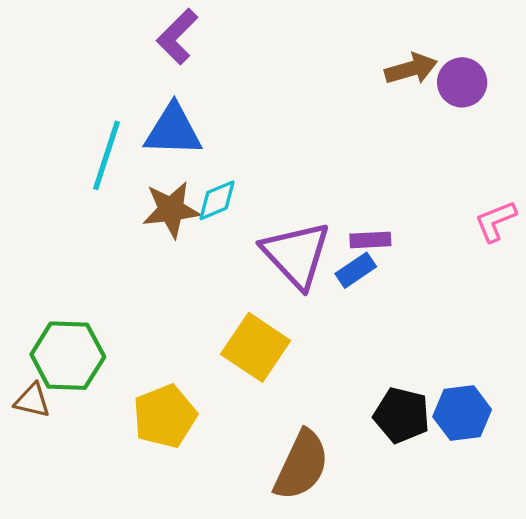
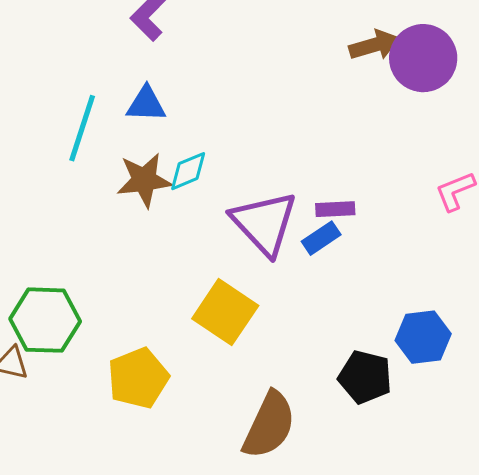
purple circle: (462, 82) -> (423, 58), size x1.4
blue triangle: (173, 130) -> (146, 104), size x0.7
blue hexagon: (462, 413) -> (423, 337), moved

